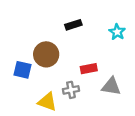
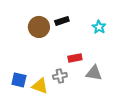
brown circle: (46, 54) -> (39, 27), moved
blue square: (22, 70) -> (19, 80), moved

